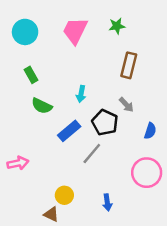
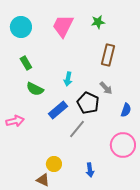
pink arrow: (18, 163) -> (15, 121), moved

